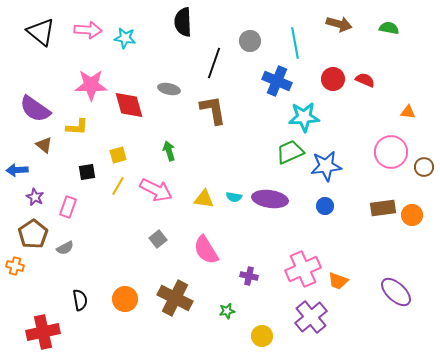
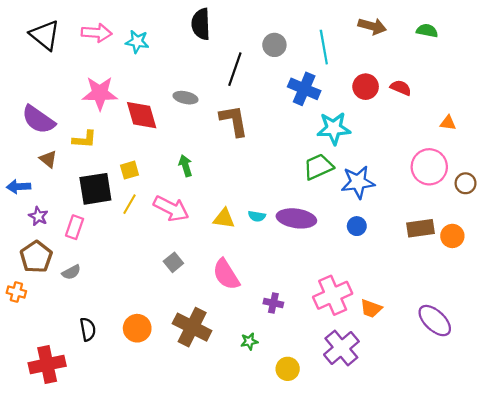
black square: (87, 172) -> (95, 189), size x1.8

